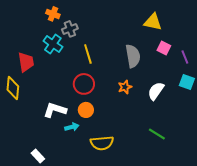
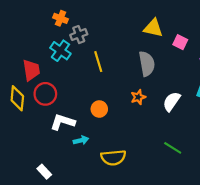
yellow triangle: (153, 22) -> (153, 28), moved
pink square: (164, 48) -> (180, 42), moved
red circle: (84, 84) -> (45, 94), moved
orange circle: (86, 110) -> (99, 109), moved

